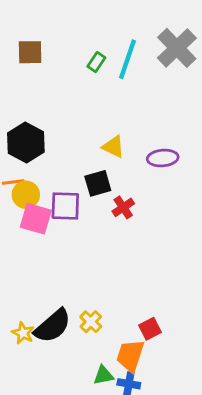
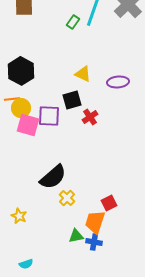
green rectangle: (96, 62) -> (73, 22), moved
black semicircle: (53, 326) -> (53, 177), moved
yellow star: (23, 333) -> (19, 216), moved

